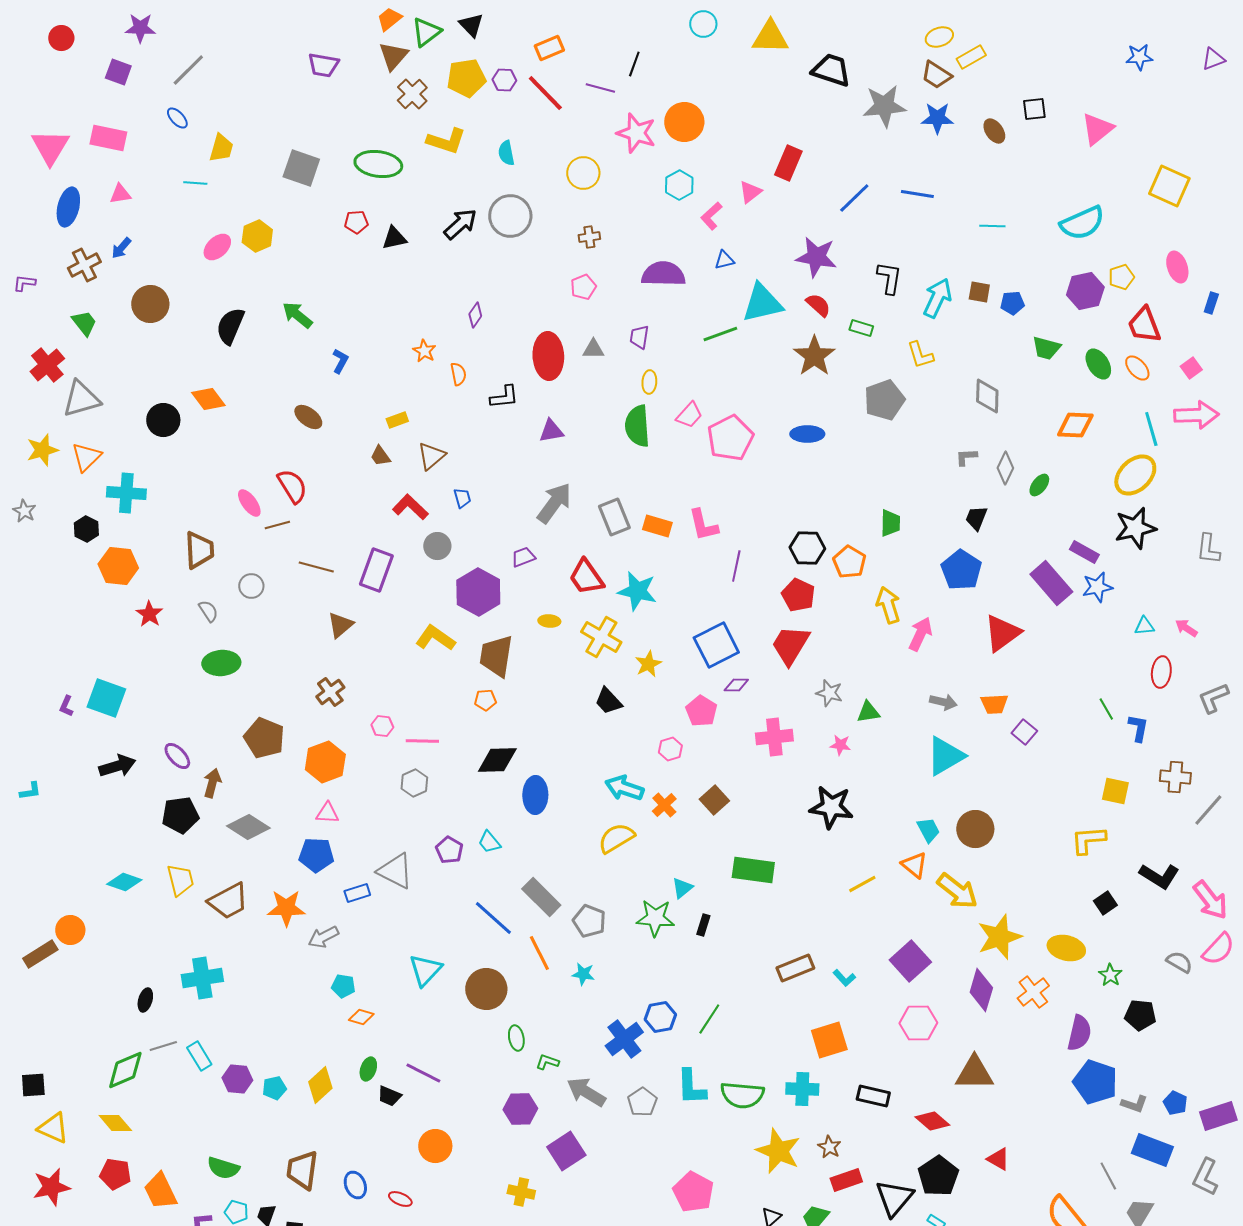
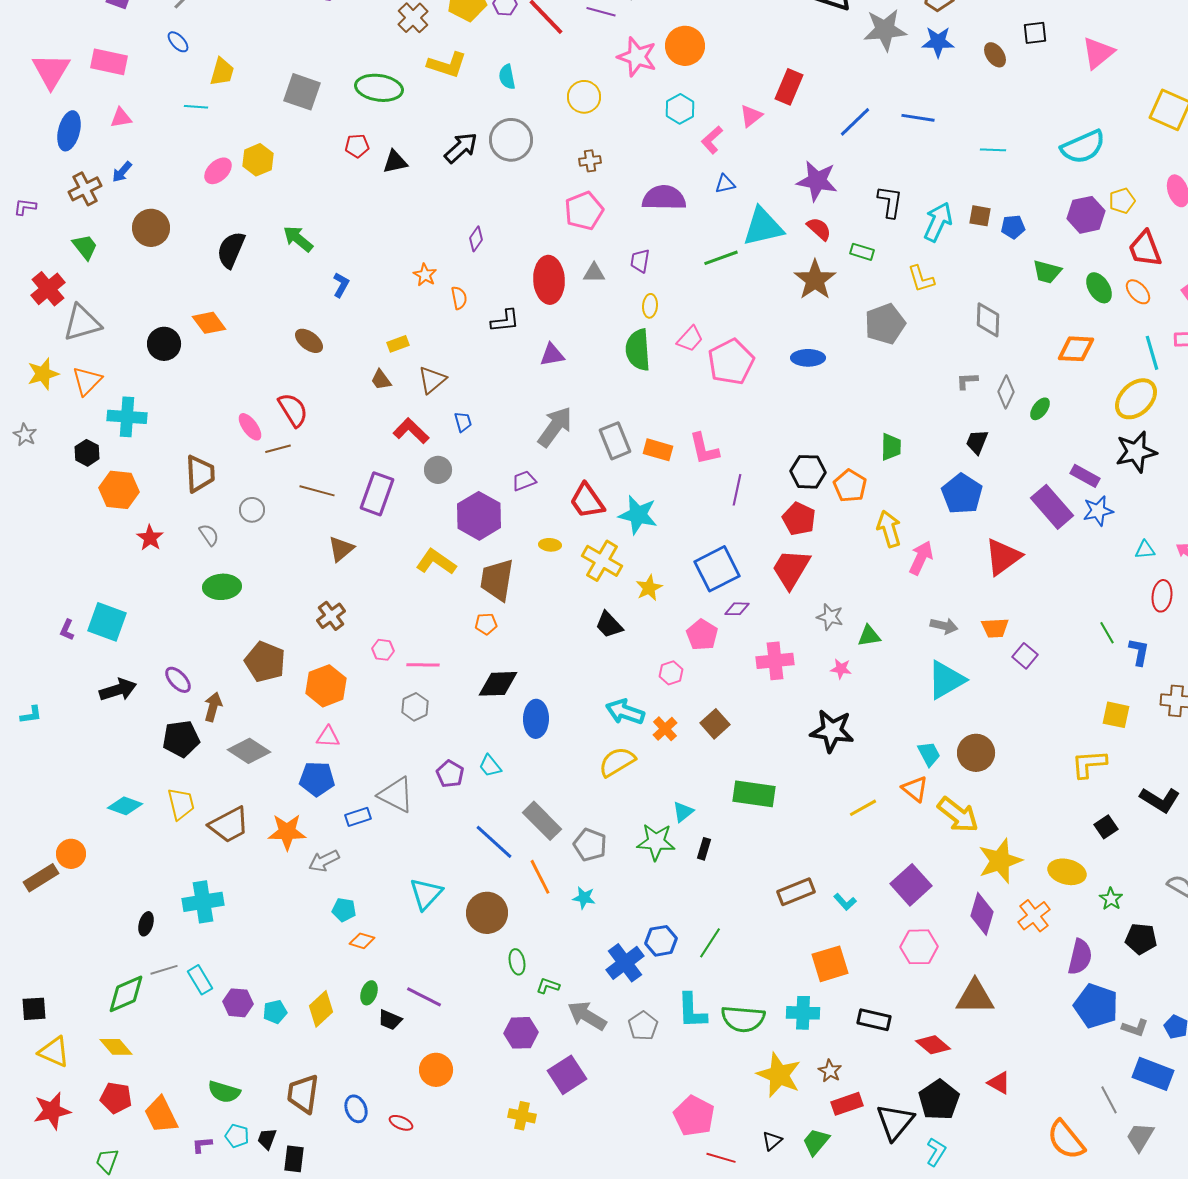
pink pentagon: (583, 287) -> (584, 211), size x1.5

